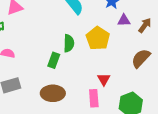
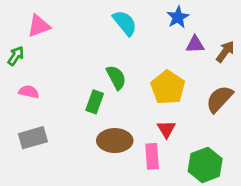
yellow pentagon: (98, 38) -> (168, 87), moved
green semicircle: (69, 43) -> (116, 77), turned -30
brown ellipse: (53, 93) -> (115, 141), moved

